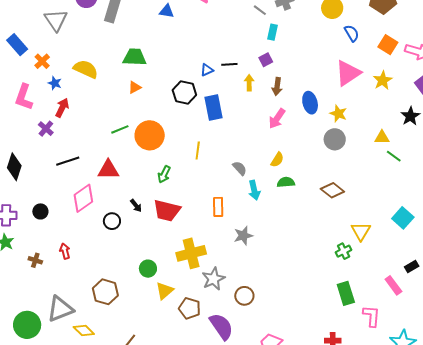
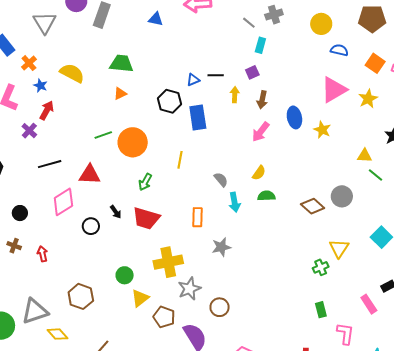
blue semicircle: (352, 33) -> (339, 50), turned -48
gray circle: (335, 139) -> (342, 196), moved
brown cross: (35, 260) -> (14, 246), moved
green rectangle: (346, 293) -> (321, 310), size x0.7

